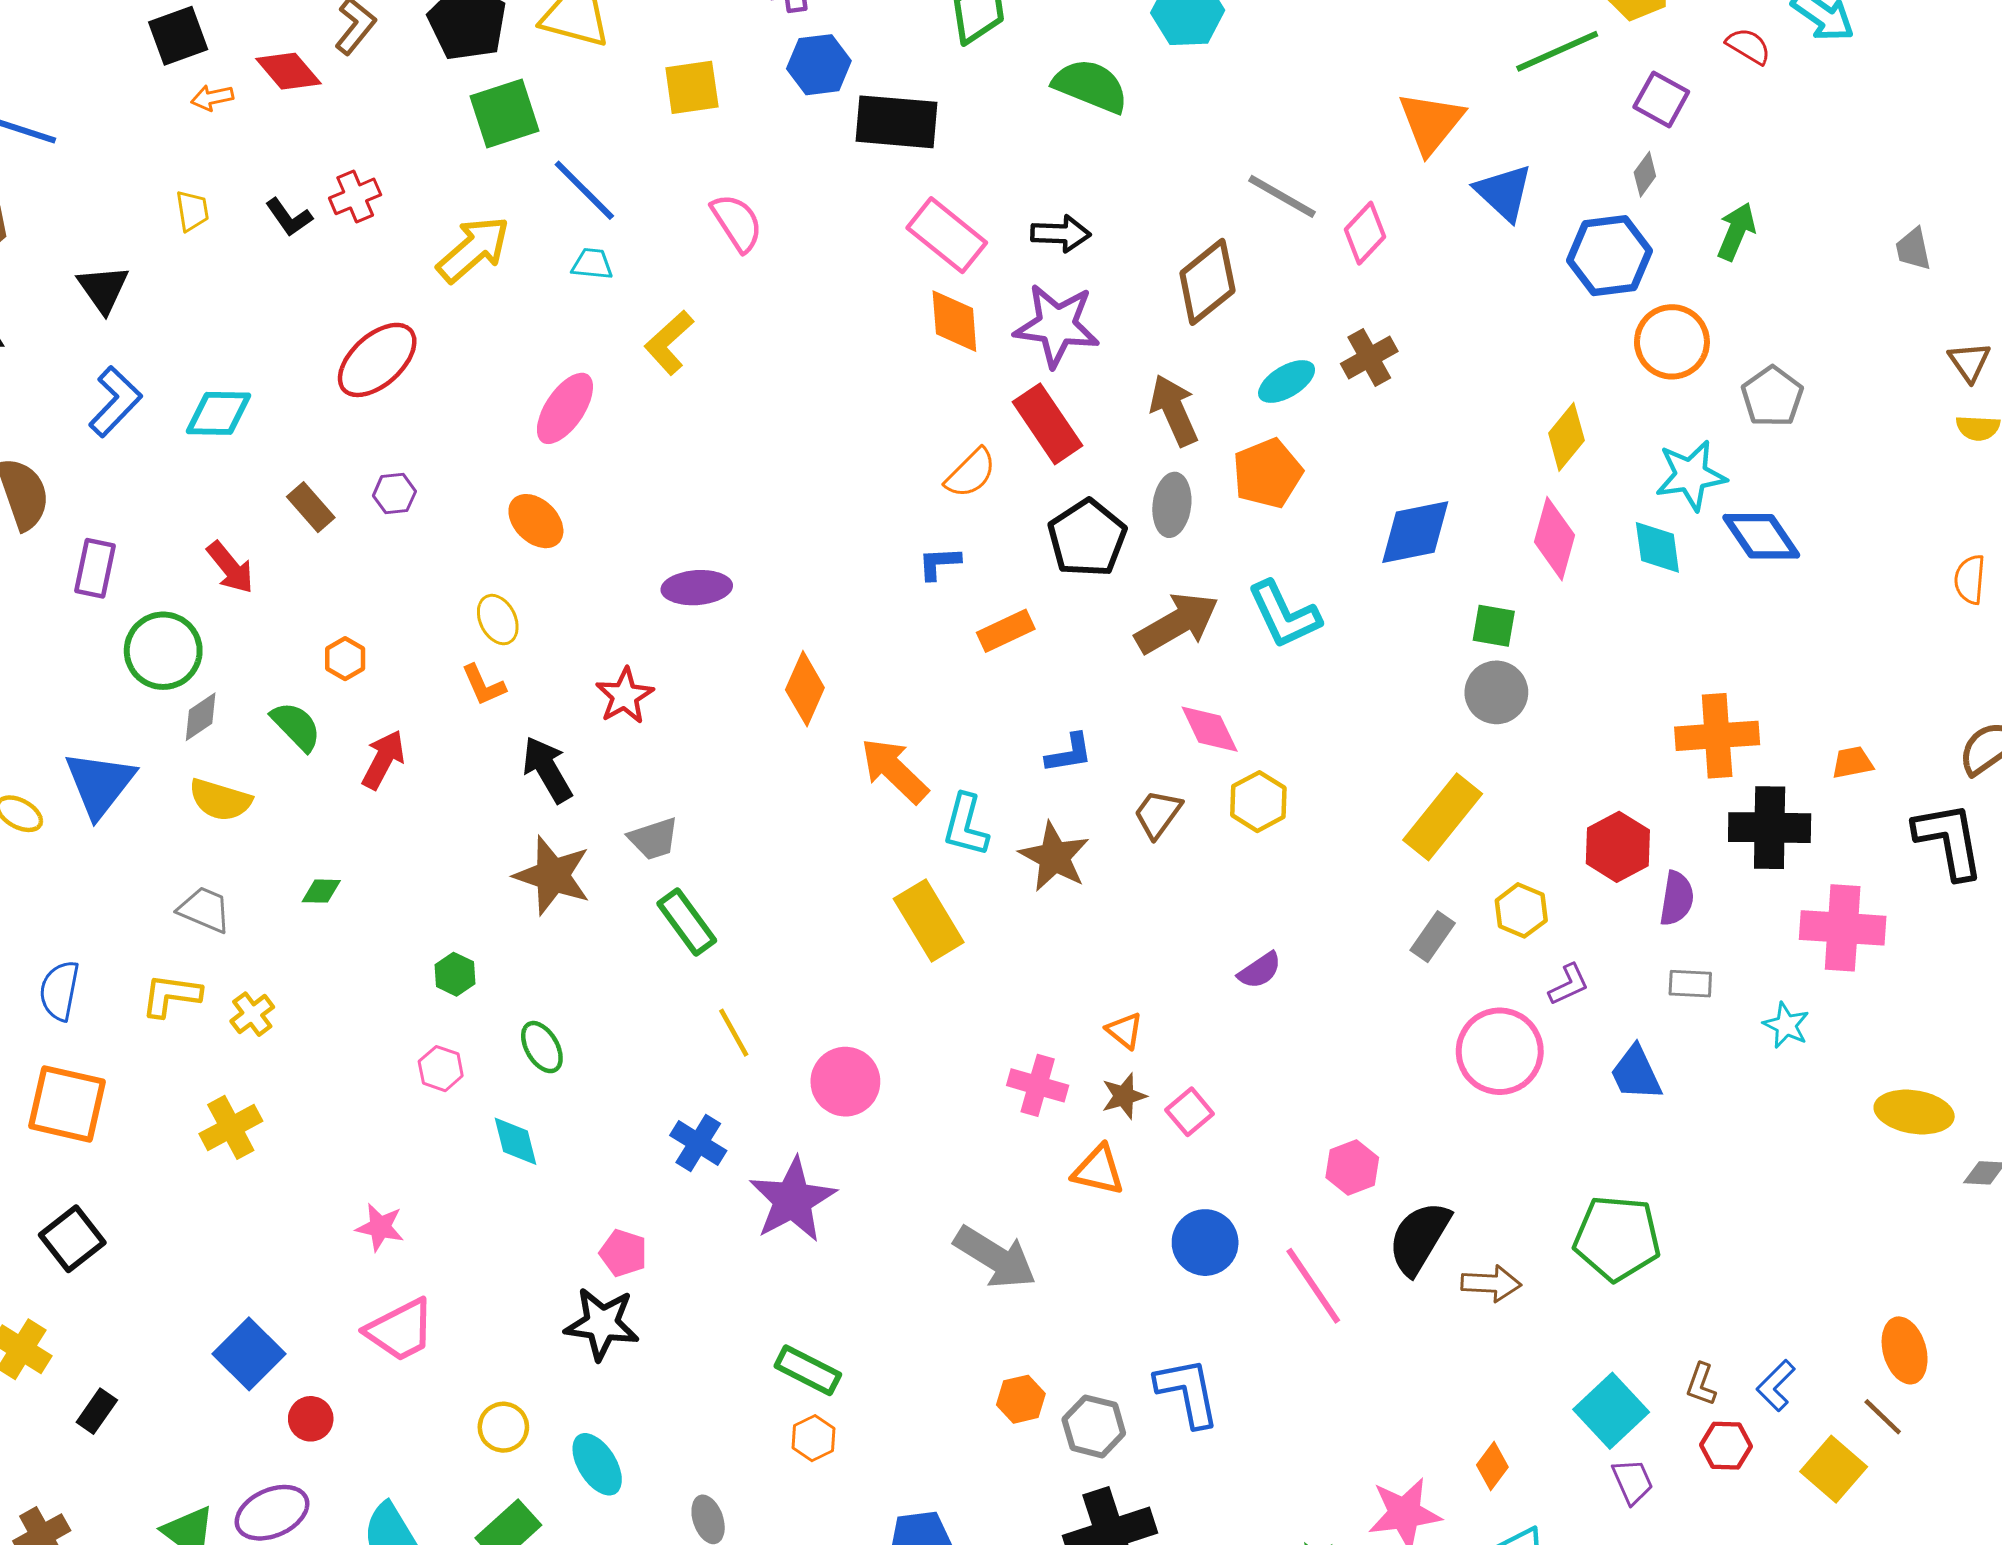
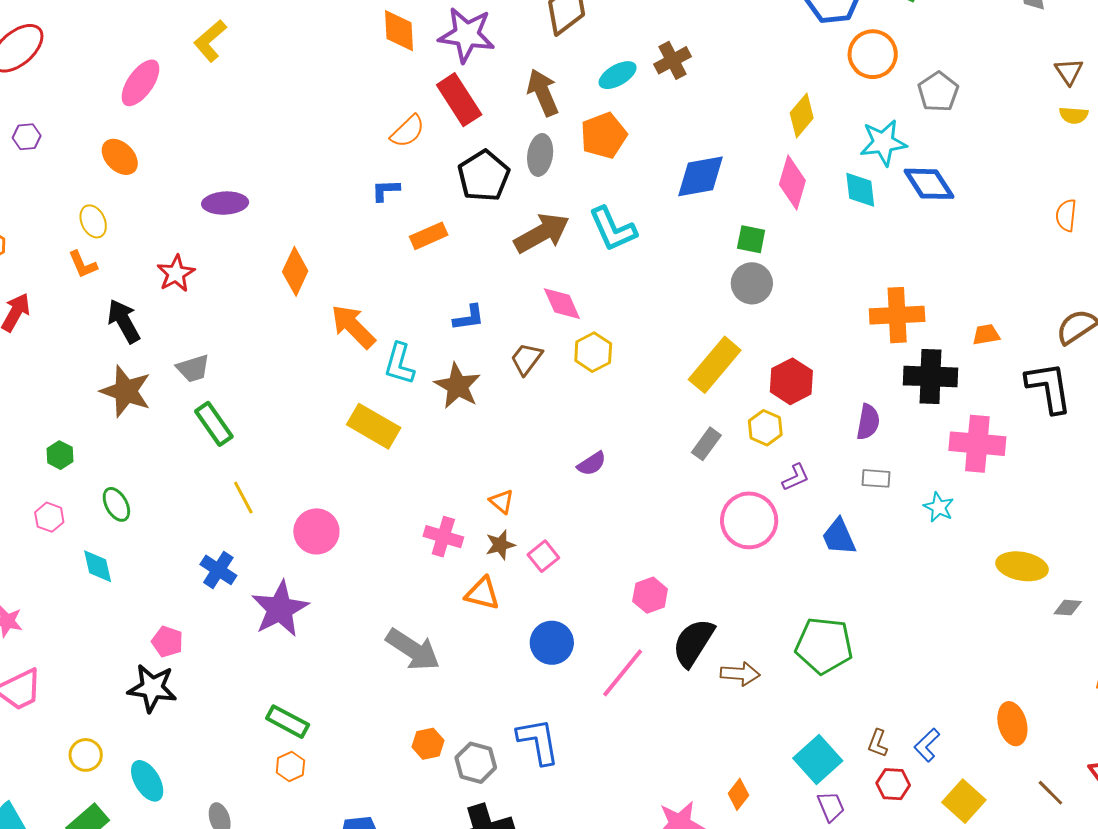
red hexagon: (1618, 847) -> (791, 381), moved
yellow rectangle: (929, 920) -> (374, 426), turned -30
pink line: (1313, 1286) -> (623, 673), turned 72
brown line: (1883, 1417) -> (1050, 793), moved

